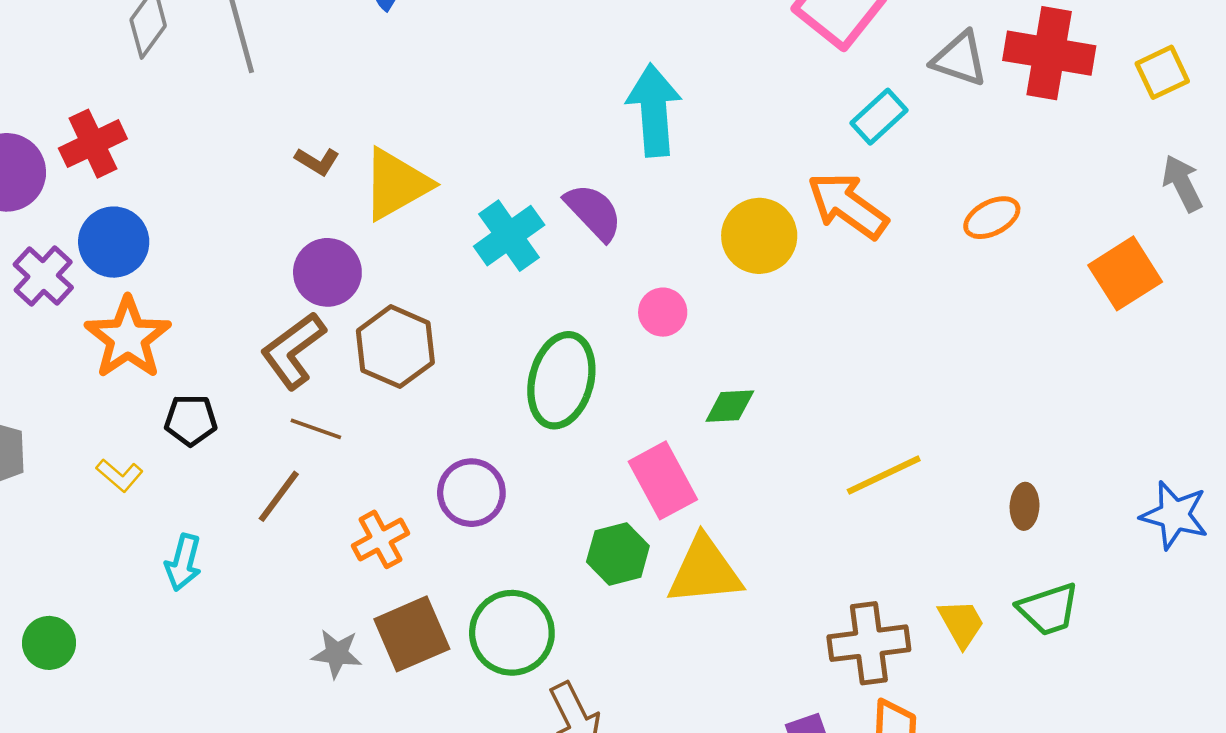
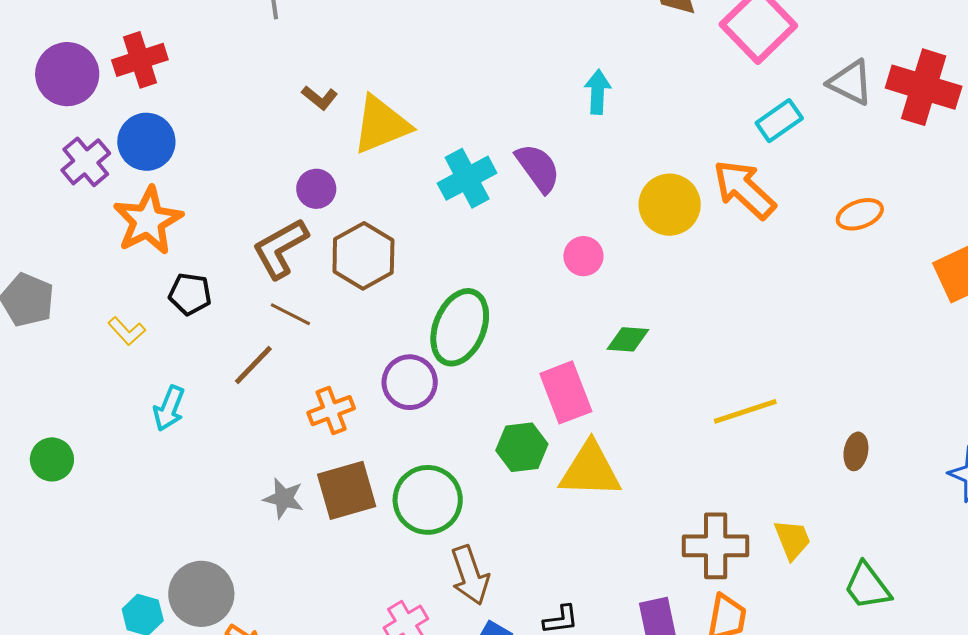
cyan arrow: (654, 110) -> (598, 92), size x0.6
purple circle: (327, 272) -> (316, 189), size x0.7
green ellipse: (561, 380) -> (460, 327), moved
green trapezoid: (1048, 609) -> (867, 586), moved, turned 64

